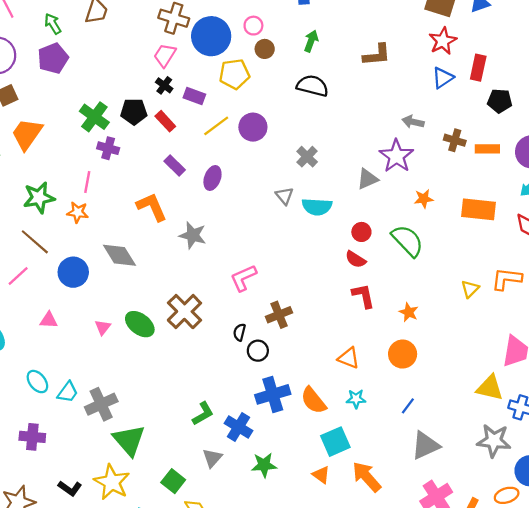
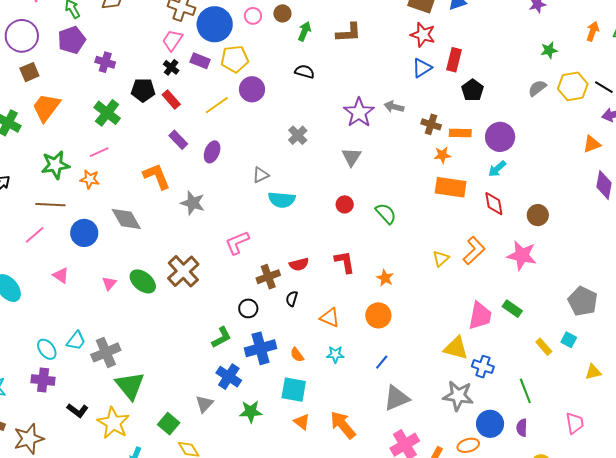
red star: (443, 41) -> (423, 35), turned -30
brown circle: (265, 49) -> (282, 13), moved
brown L-shape: (377, 55) -> (349, 33), moved
black semicircle: (313, 86) -> (305, 72), size x0.7
purple rectangle: (194, 96) -> (200, 61), moved
black pentagon: (500, 101) -> (473, 90), turned 30
green cross: (94, 117) -> (107, 113), moved
purple circle: (253, 127) -> (252, 89), moved
purple cross: (108, 148) -> (105, 62), moved
purple star: (396, 156) -> (359, 113), moved
gray triangle: (367, 179) -> (351, 157), turned -35
pink line: (87, 182) -> (99, 152), turned 54
gray triangle: (284, 196) -> (261, 175), moved, turned 42
orange star: (424, 199) -> (442, 155), moved
cyan semicircle: (317, 207) -> (282, 200), moved
green semicircle: (408, 241) -> (386, 214), size x0.7
brown line: (35, 242) -> (50, 205), turned -40
red semicircle: (356, 259) -> (299, 264), moved, turned -48
orange L-shape: (507, 279) -> (474, 251), turned 128
pink triangle: (49, 320) -> (61, 275), turned 30
black semicircle: (239, 332) -> (292, 299), moved
cyan ellipse: (37, 382) -> (47, 349), moved
orange semicircle: (313, 400) -> (297, 355), size x0.6
green L-shape: (203, 414) -> (222, 337), moved
cyan square: (335, 442) -> (294, 390), moved, turned 32
black L-shape: (70, 488) -> (78, 410), moved

